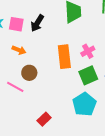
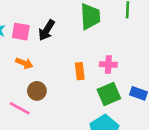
pink cross: (88, 51) -> (108, 64), turned 32
orange rectangle: (64, 57) -> (80, 71), size x0.6

